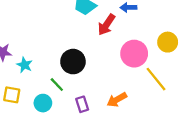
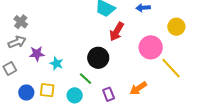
red arrow: (107, 25) -> (117, 32), moved
yellow circle: (168, 42) -> (176, 27), moved

